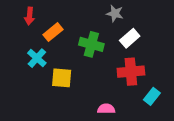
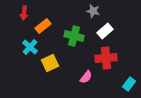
yellow square: (62, 78) -> (50, 63), turned -30
cyan rectangle: (152, 96) -> (129, 84), moved
pink semicircle: (106, 109) -> (86, 77), moved, turned 128

